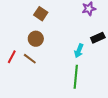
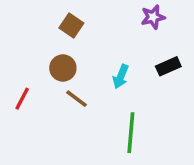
cyan arrow: (79, 51) -> (121, 76), moved
brown line: (30, 59) -> (76, 99), moved

